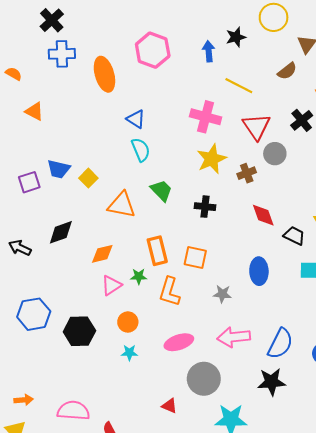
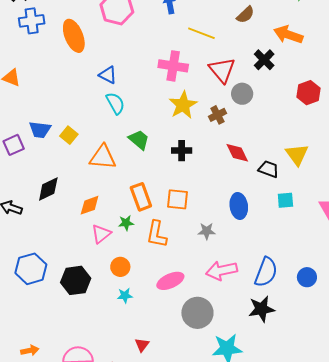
red triangle: (169, 406) -> (142, 345), moved, turned 49

